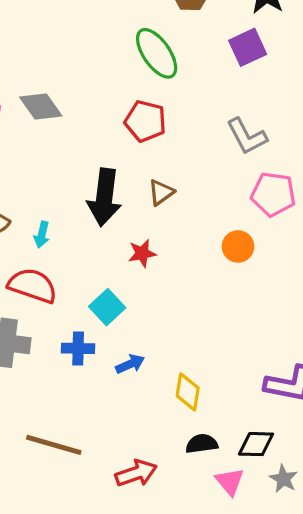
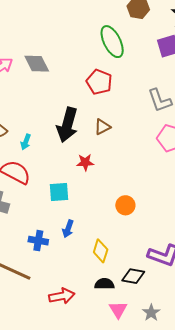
orange circle: (238, 246) -> (125, 205), moved
cyan square: (107, 307) -> (59, 192), turned 30
blue cross: (78, 348) -> (38, 241), moved
blue arrow: (130, 364) -> (68, 229), turned 126
black diamond: (256, 444) -> (133, 276), moved

